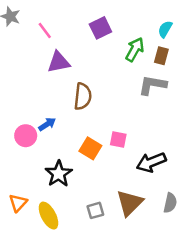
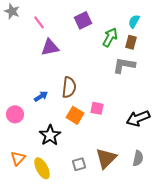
brown semicircle: (83, 96) -> (69, 87), moved
pink circle: (26, 136) -> (15, 114), moved
black arrow: (151, 162) -> (138, 118), moved

